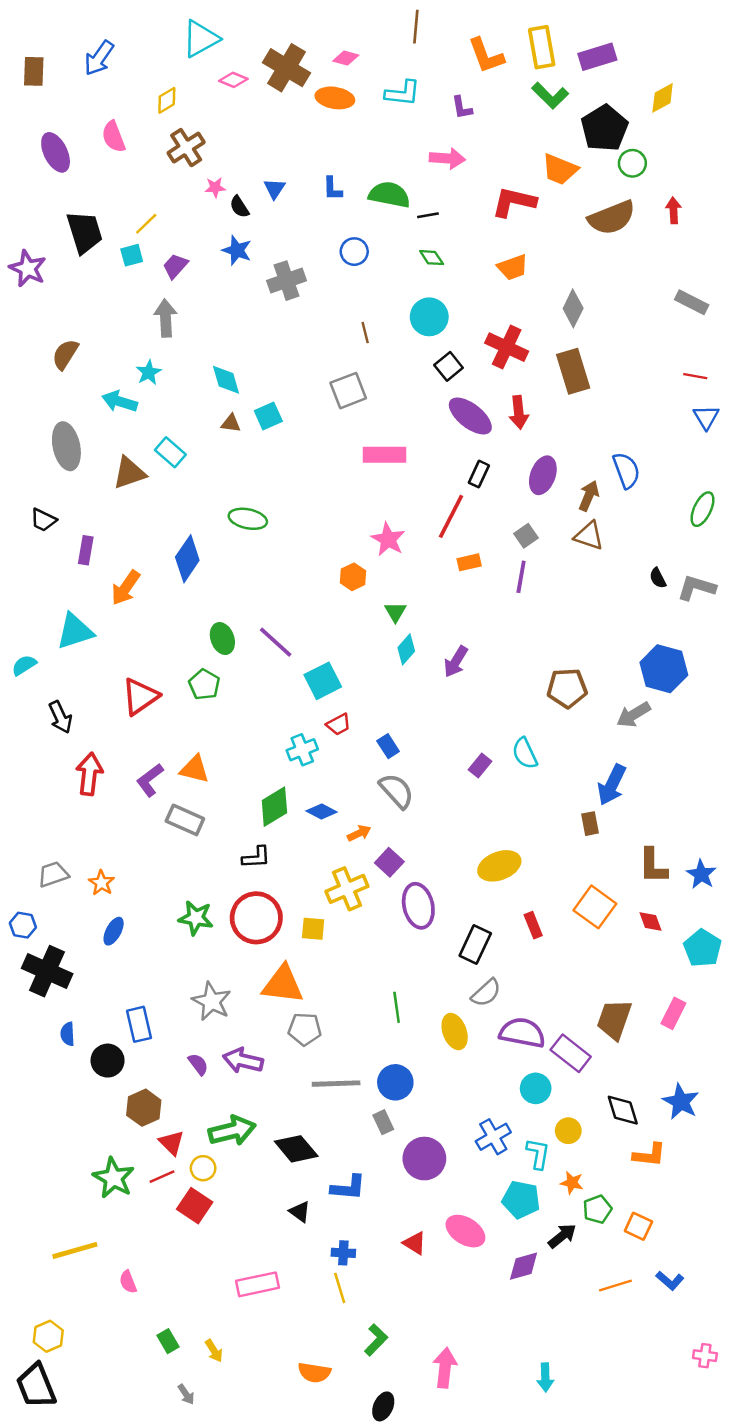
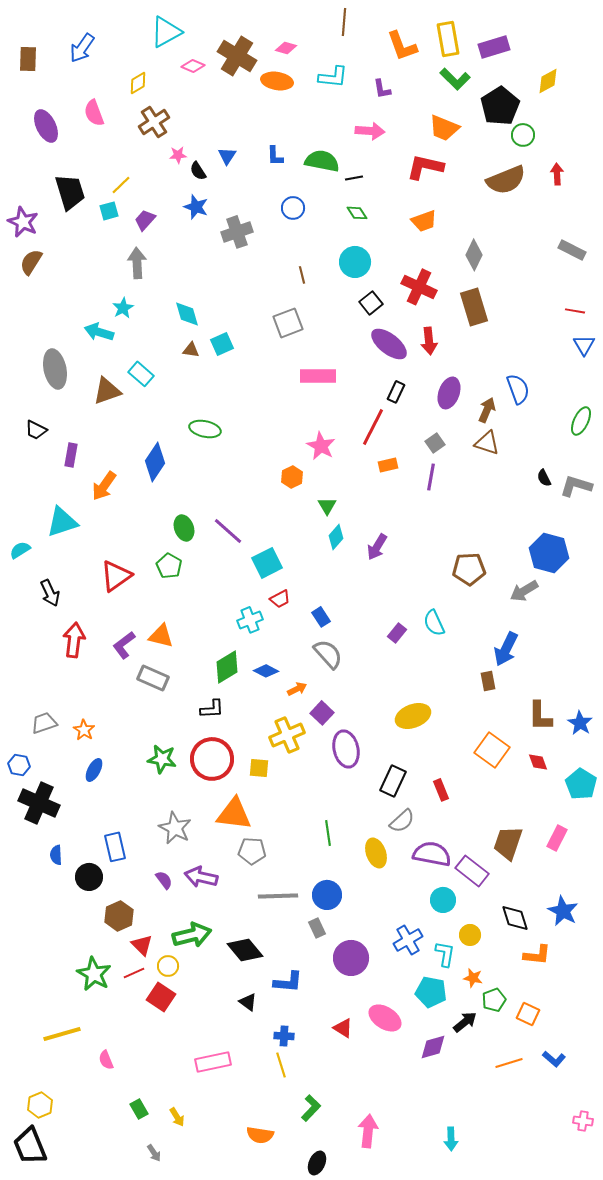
orange trapezoid: (560, 169) -> (444, 128), moved
brown semicircle: (65, 354) -> (31, 262), moved
red rectangle: (533, 925) -> (441, 790), moved

